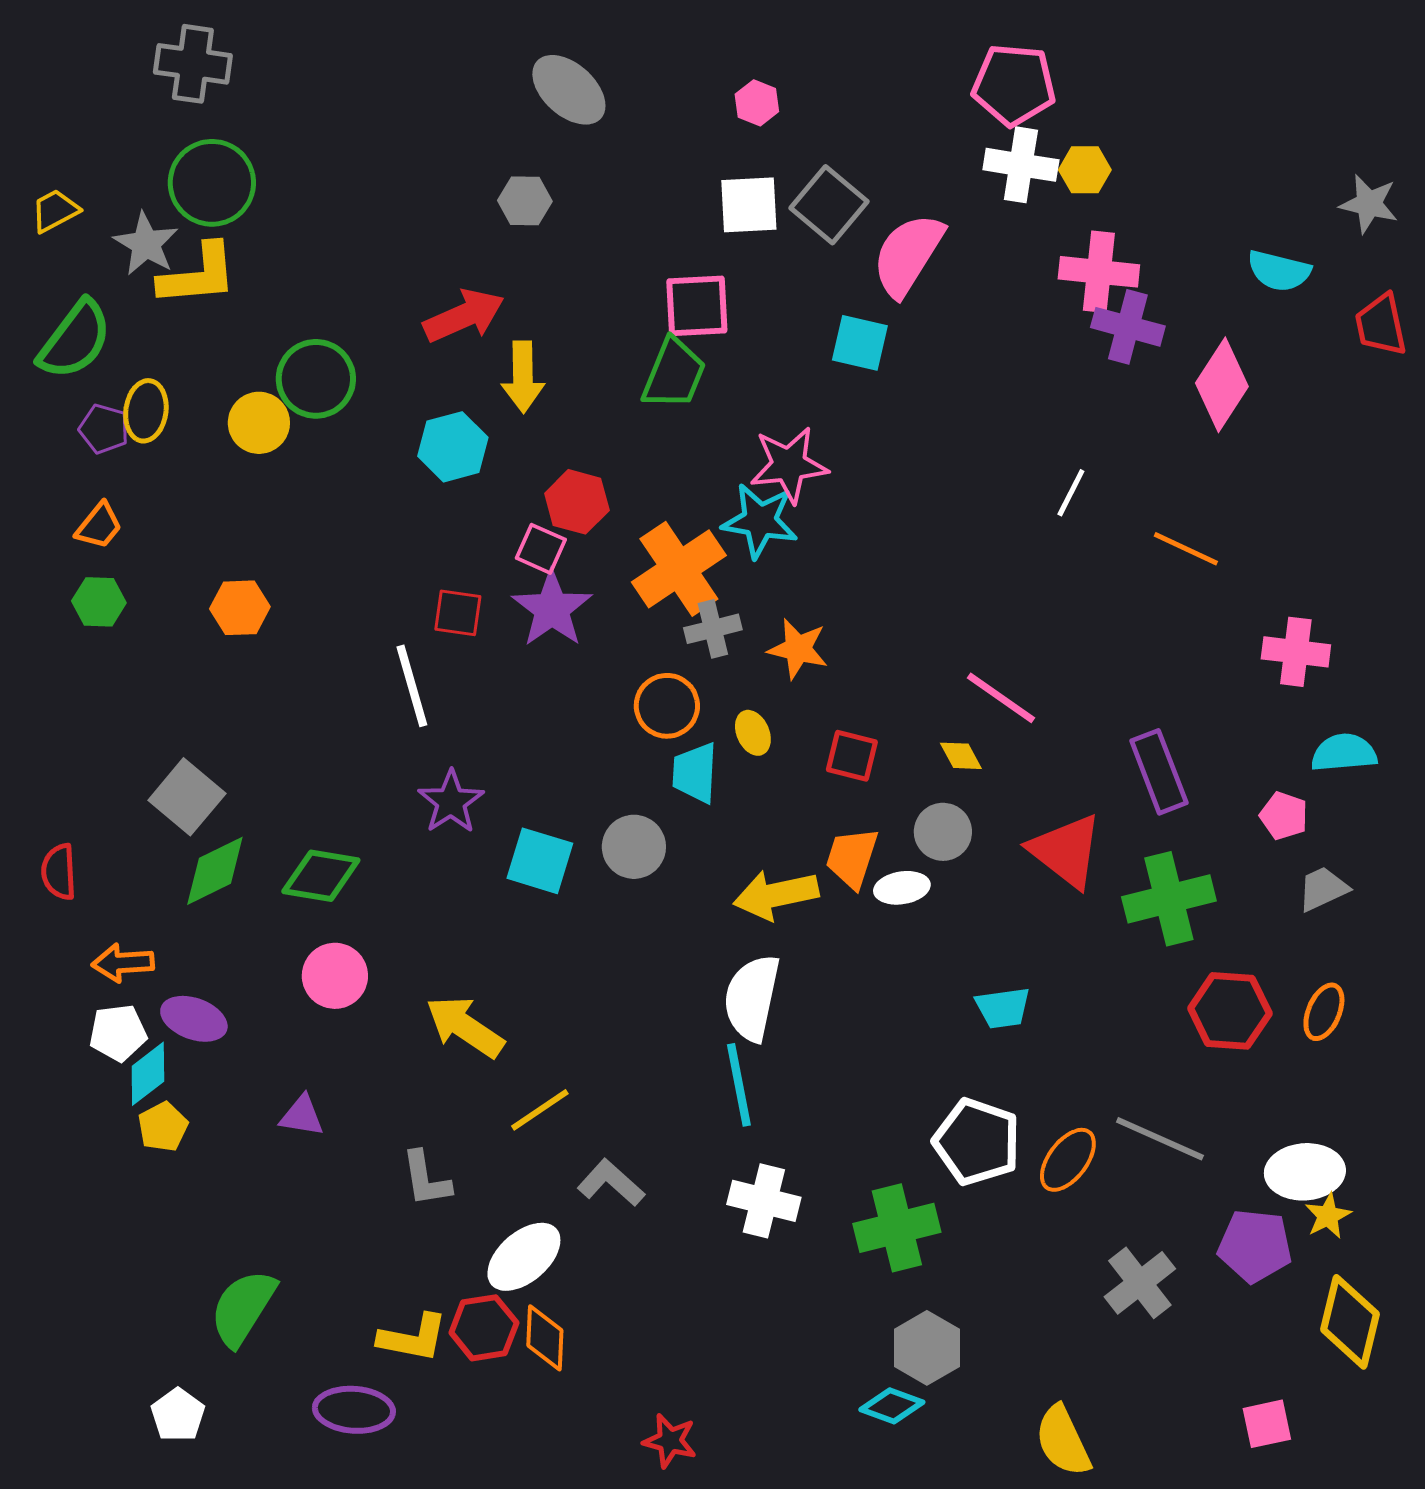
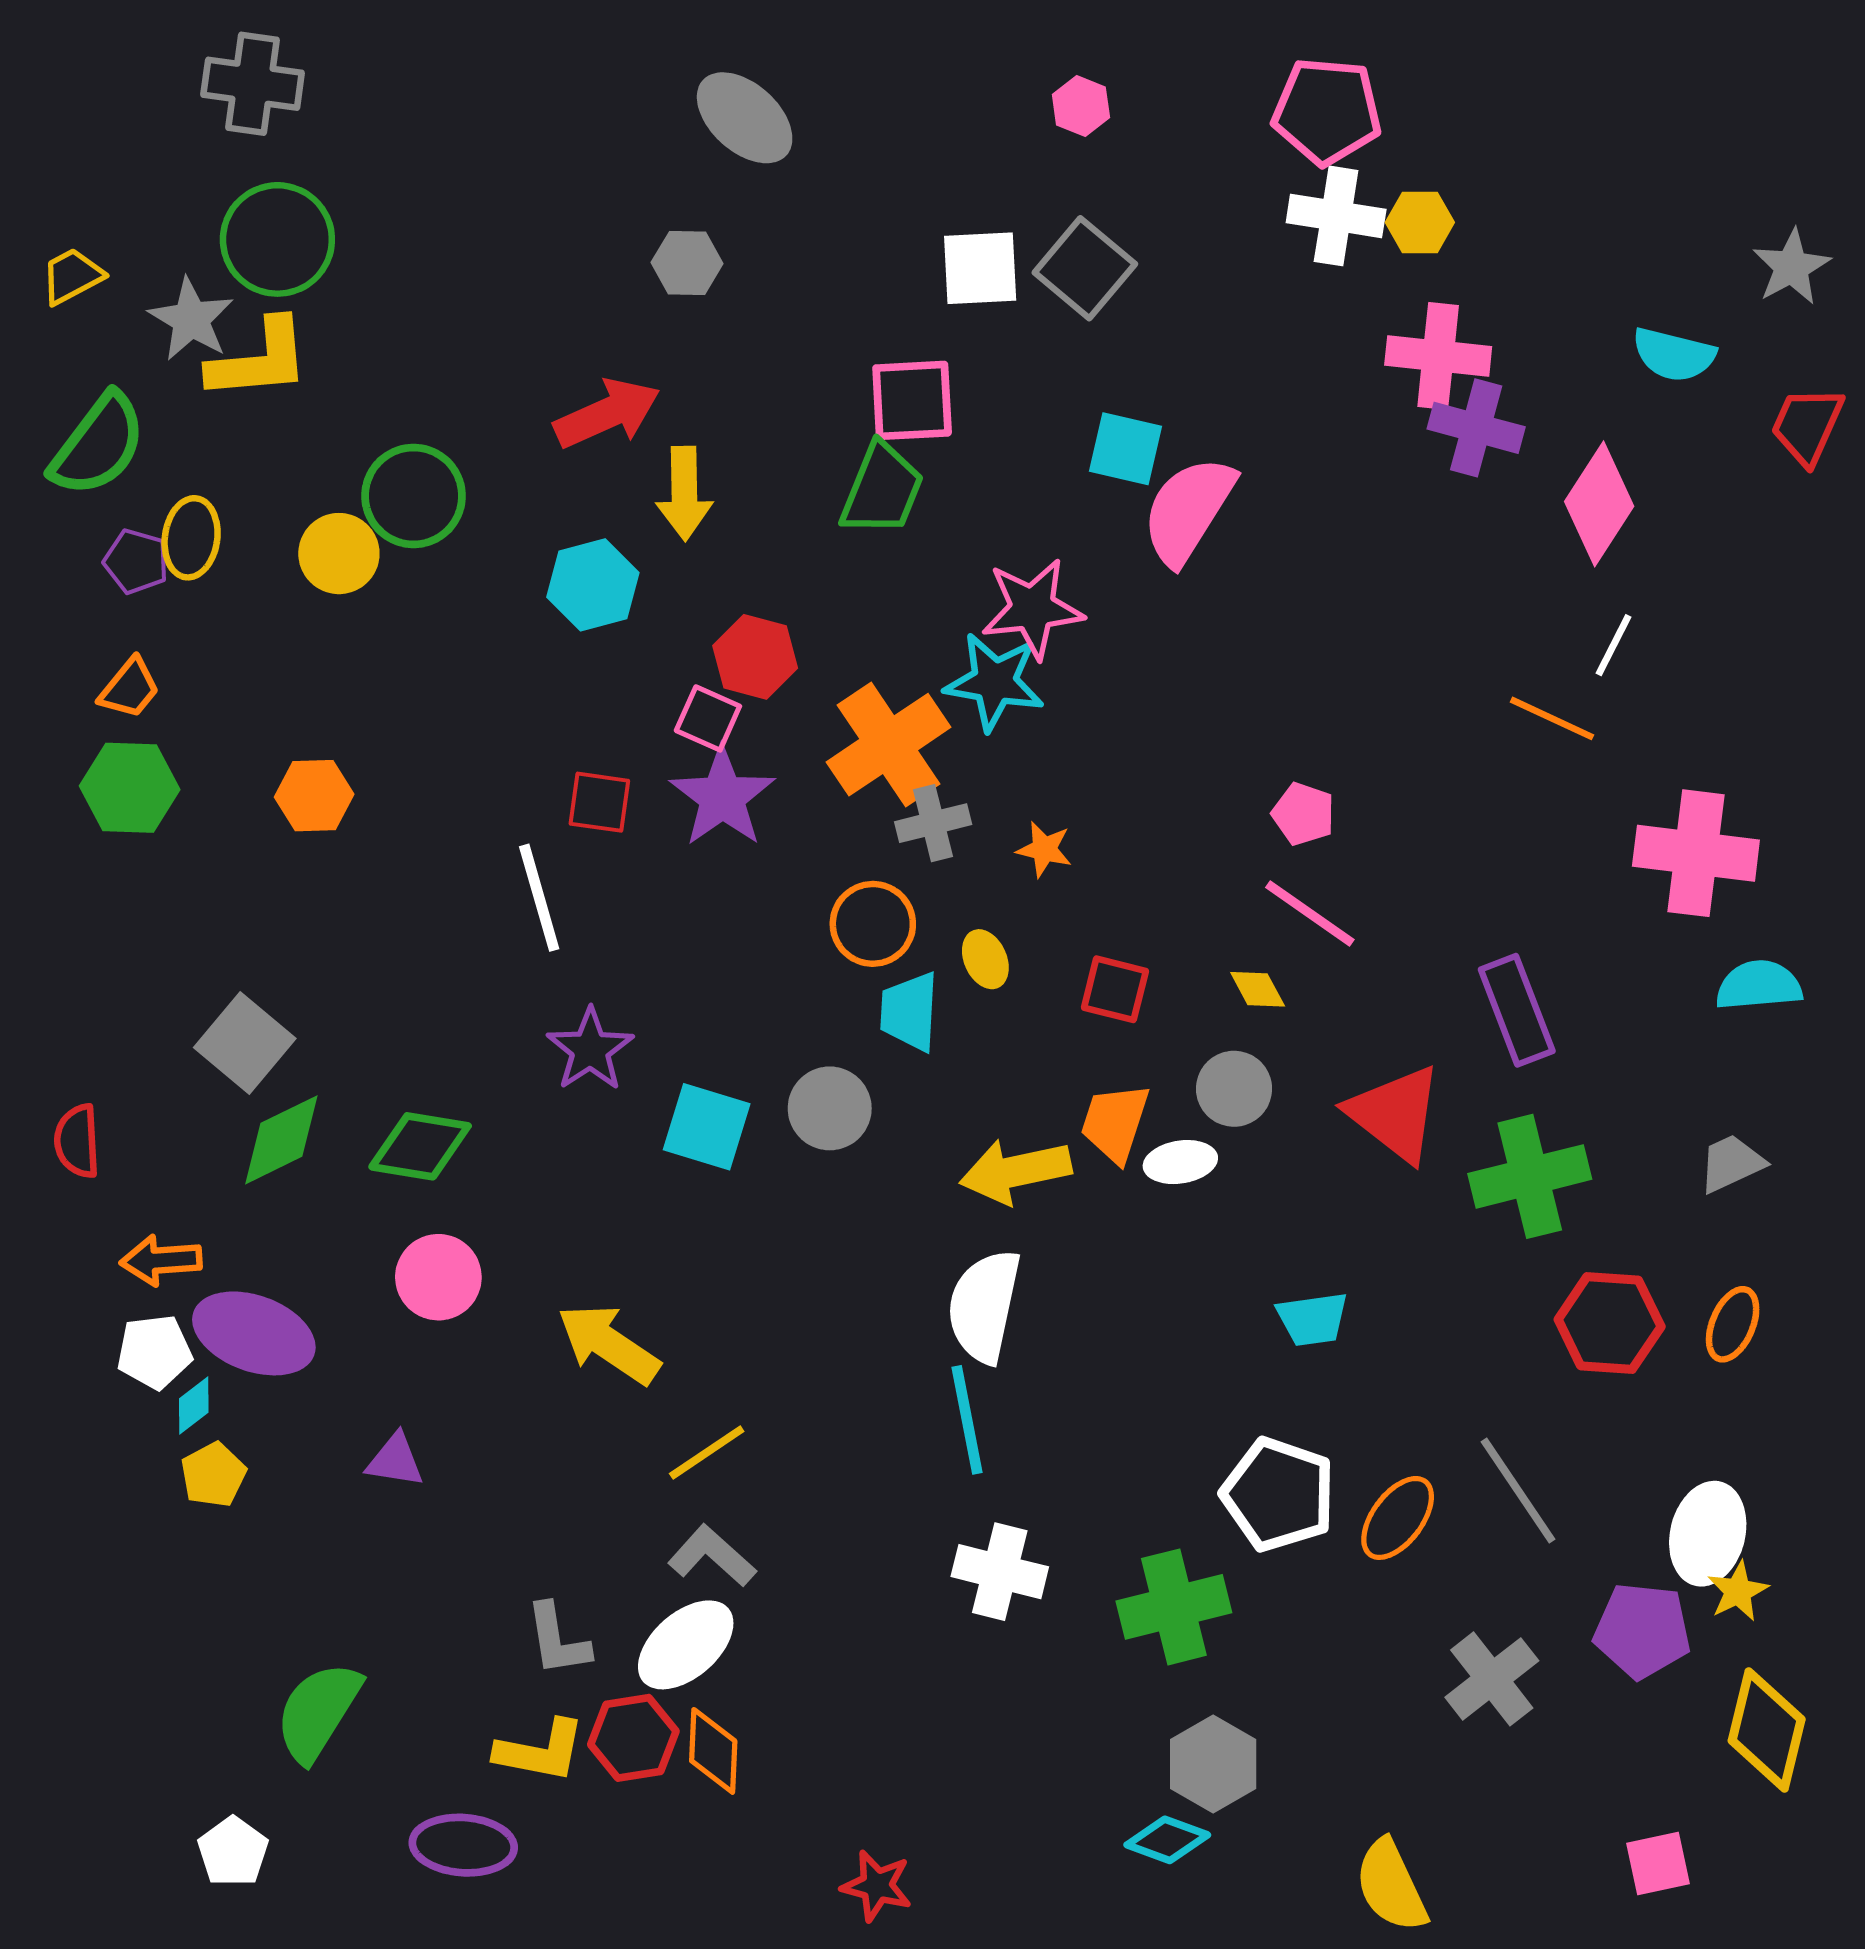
pink hexagon: (757, 103) -> (1081, 106), moved
gray star: (1369, 204) -> (1791, 267), turned 30
pink semicircle: (908, 255) -> (1188, 510), moved
red trapezoid: (1381, 325) -> (1807, 425), turned 36
white line: (1071, 493) -> (1614, 645), moved
green hexagon: (99, 602) -> (130, 788), size x1.4
orange star: (798, 649) -> (1044, 849), size x0.7
pink cross: (1296, 652) -> (1696, 853), size x1.4
pink pentagon: (1284, 816) -> (1303, 814), moved
purple ellipse: (194, 1019) -> (254, 1333), size x1.4
cyan diamond: (148, 1074) -> (194, 1405), size x0.7
gray line: (1160, 1139) -> (1518, 1490), turned 32
white ellipse: (1305, 1172) -> (1708, 1534), turned -72
gray L-shape: (426, 1179) -> (557, 1640), moved
gray L-shape: (611, 1183) -> (712, 1556), moved

